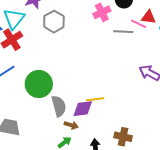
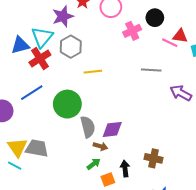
gray hexagon: (54, 22) -> (71, 47), moved
gray line: (123, 32) -> (151, 70), moved
yellow line: (95, 99) -> (93, 72), moved

